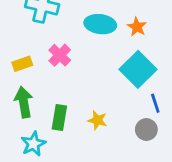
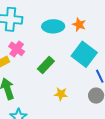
pink cross: (60, 55) -> (17, 49), moved
green rectangle: (59, 117) -> (46, 65), moved, turned 42

